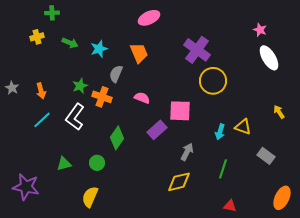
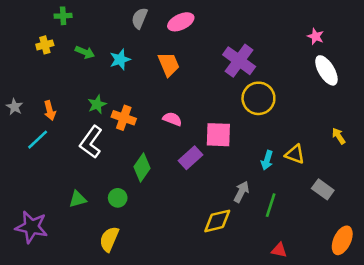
gray semicircle: (116, 74) -> (140, 18), moved
cyan line: (42, 120) -> (38, 140), moved
gray arrow: (187, 152) -> (241, 192), moved

